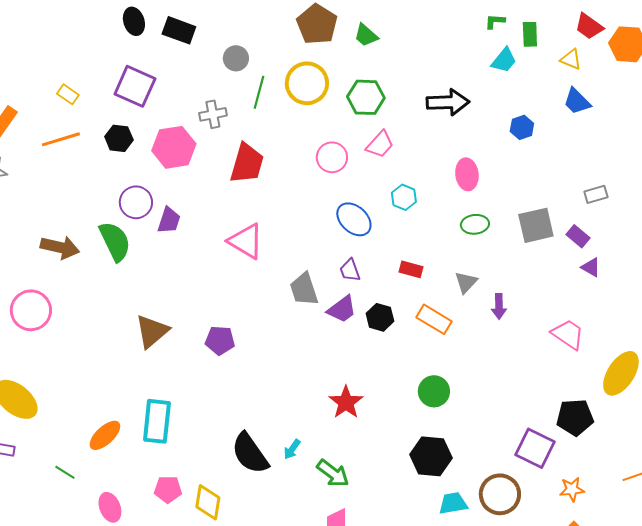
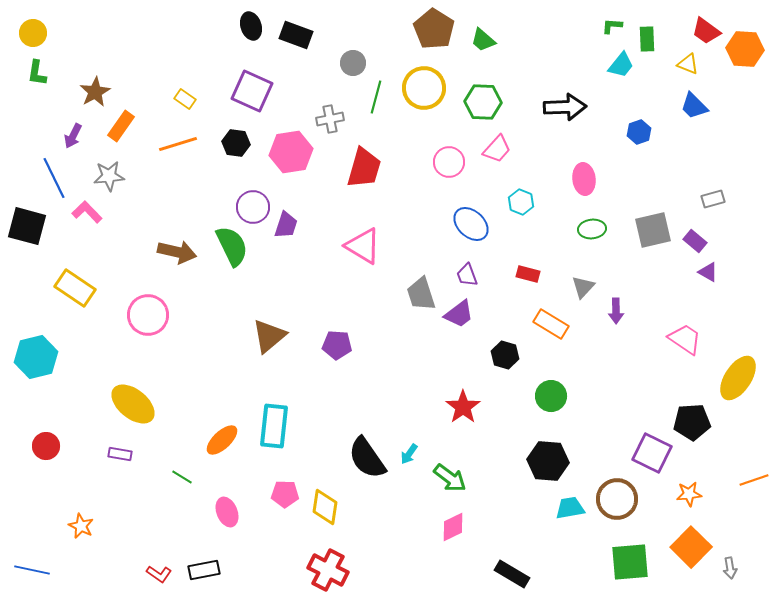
black hexagon: (380, 317) -> (505, 355), moved

